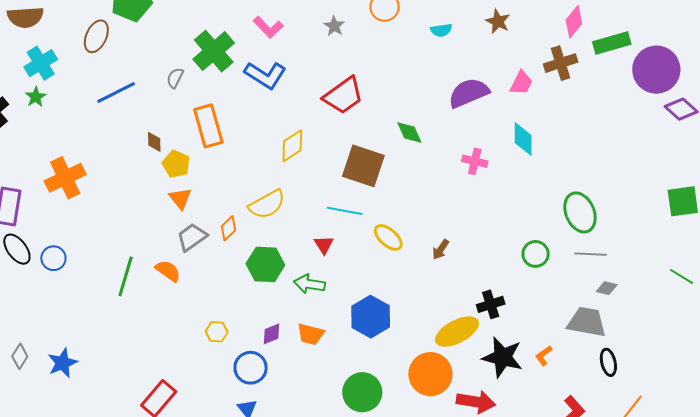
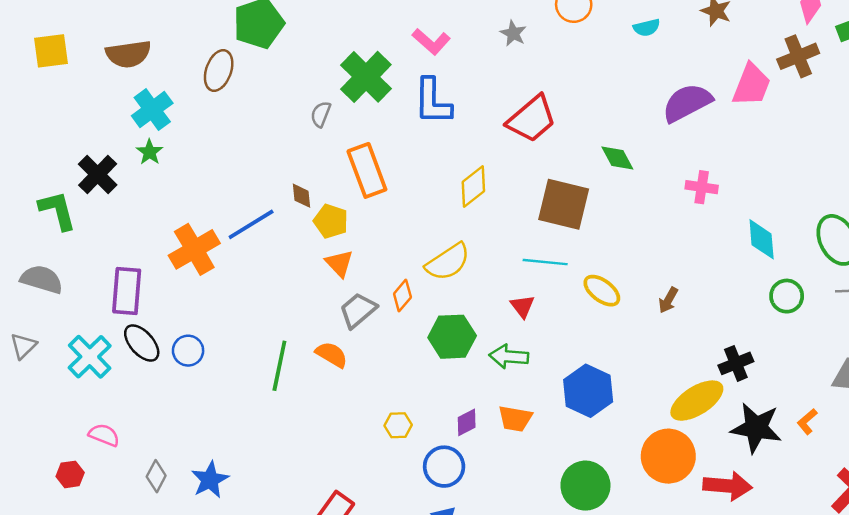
blue L-shape: (265, 75) -> (433, 101), turned 63
pink trapezoid: (521, 83) -> (752, 85), size x1.4
blue line: (116, 93) -> (251, 224), moved
cyan diamond: (523, 139) -> (762, 239), moved

